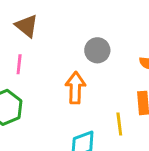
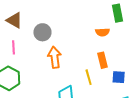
gray circle: (97, 50) -> (42, 32), moved

